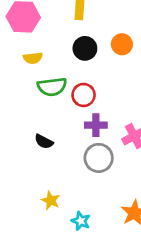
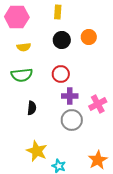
green semicircle: (52, 87) -> (22, 75), moved
black semicircle: (44, 142) -> (32, 108), turned -112
yellow star: (51, 200) -> (37, 151), size x1.5

